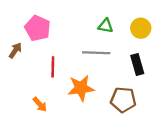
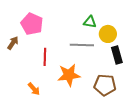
yellow circle: (141, 28) -> (108, 34), moved

